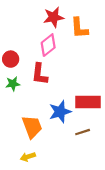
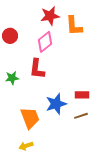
red circle: (11, 59) -> (10, 36), moved
red rectangle: (88, 102) -> (82, 95), size x0.6
brown line: (83, 132) -> (81, 116), moved

